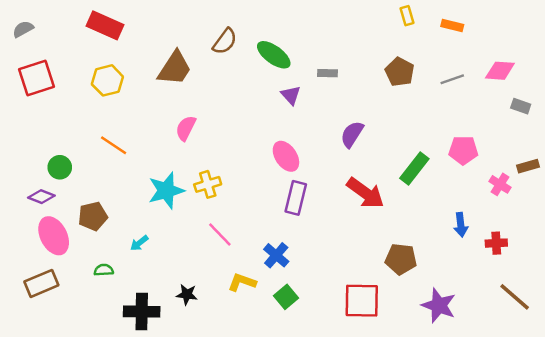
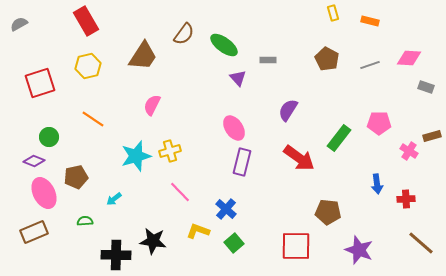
red rectangle: (105, 25) -> (86, 21), turned 36
red square: (36, 78) -> (40, 83), moved
black star: (187, 294) -> (153, 241), size x1.5

